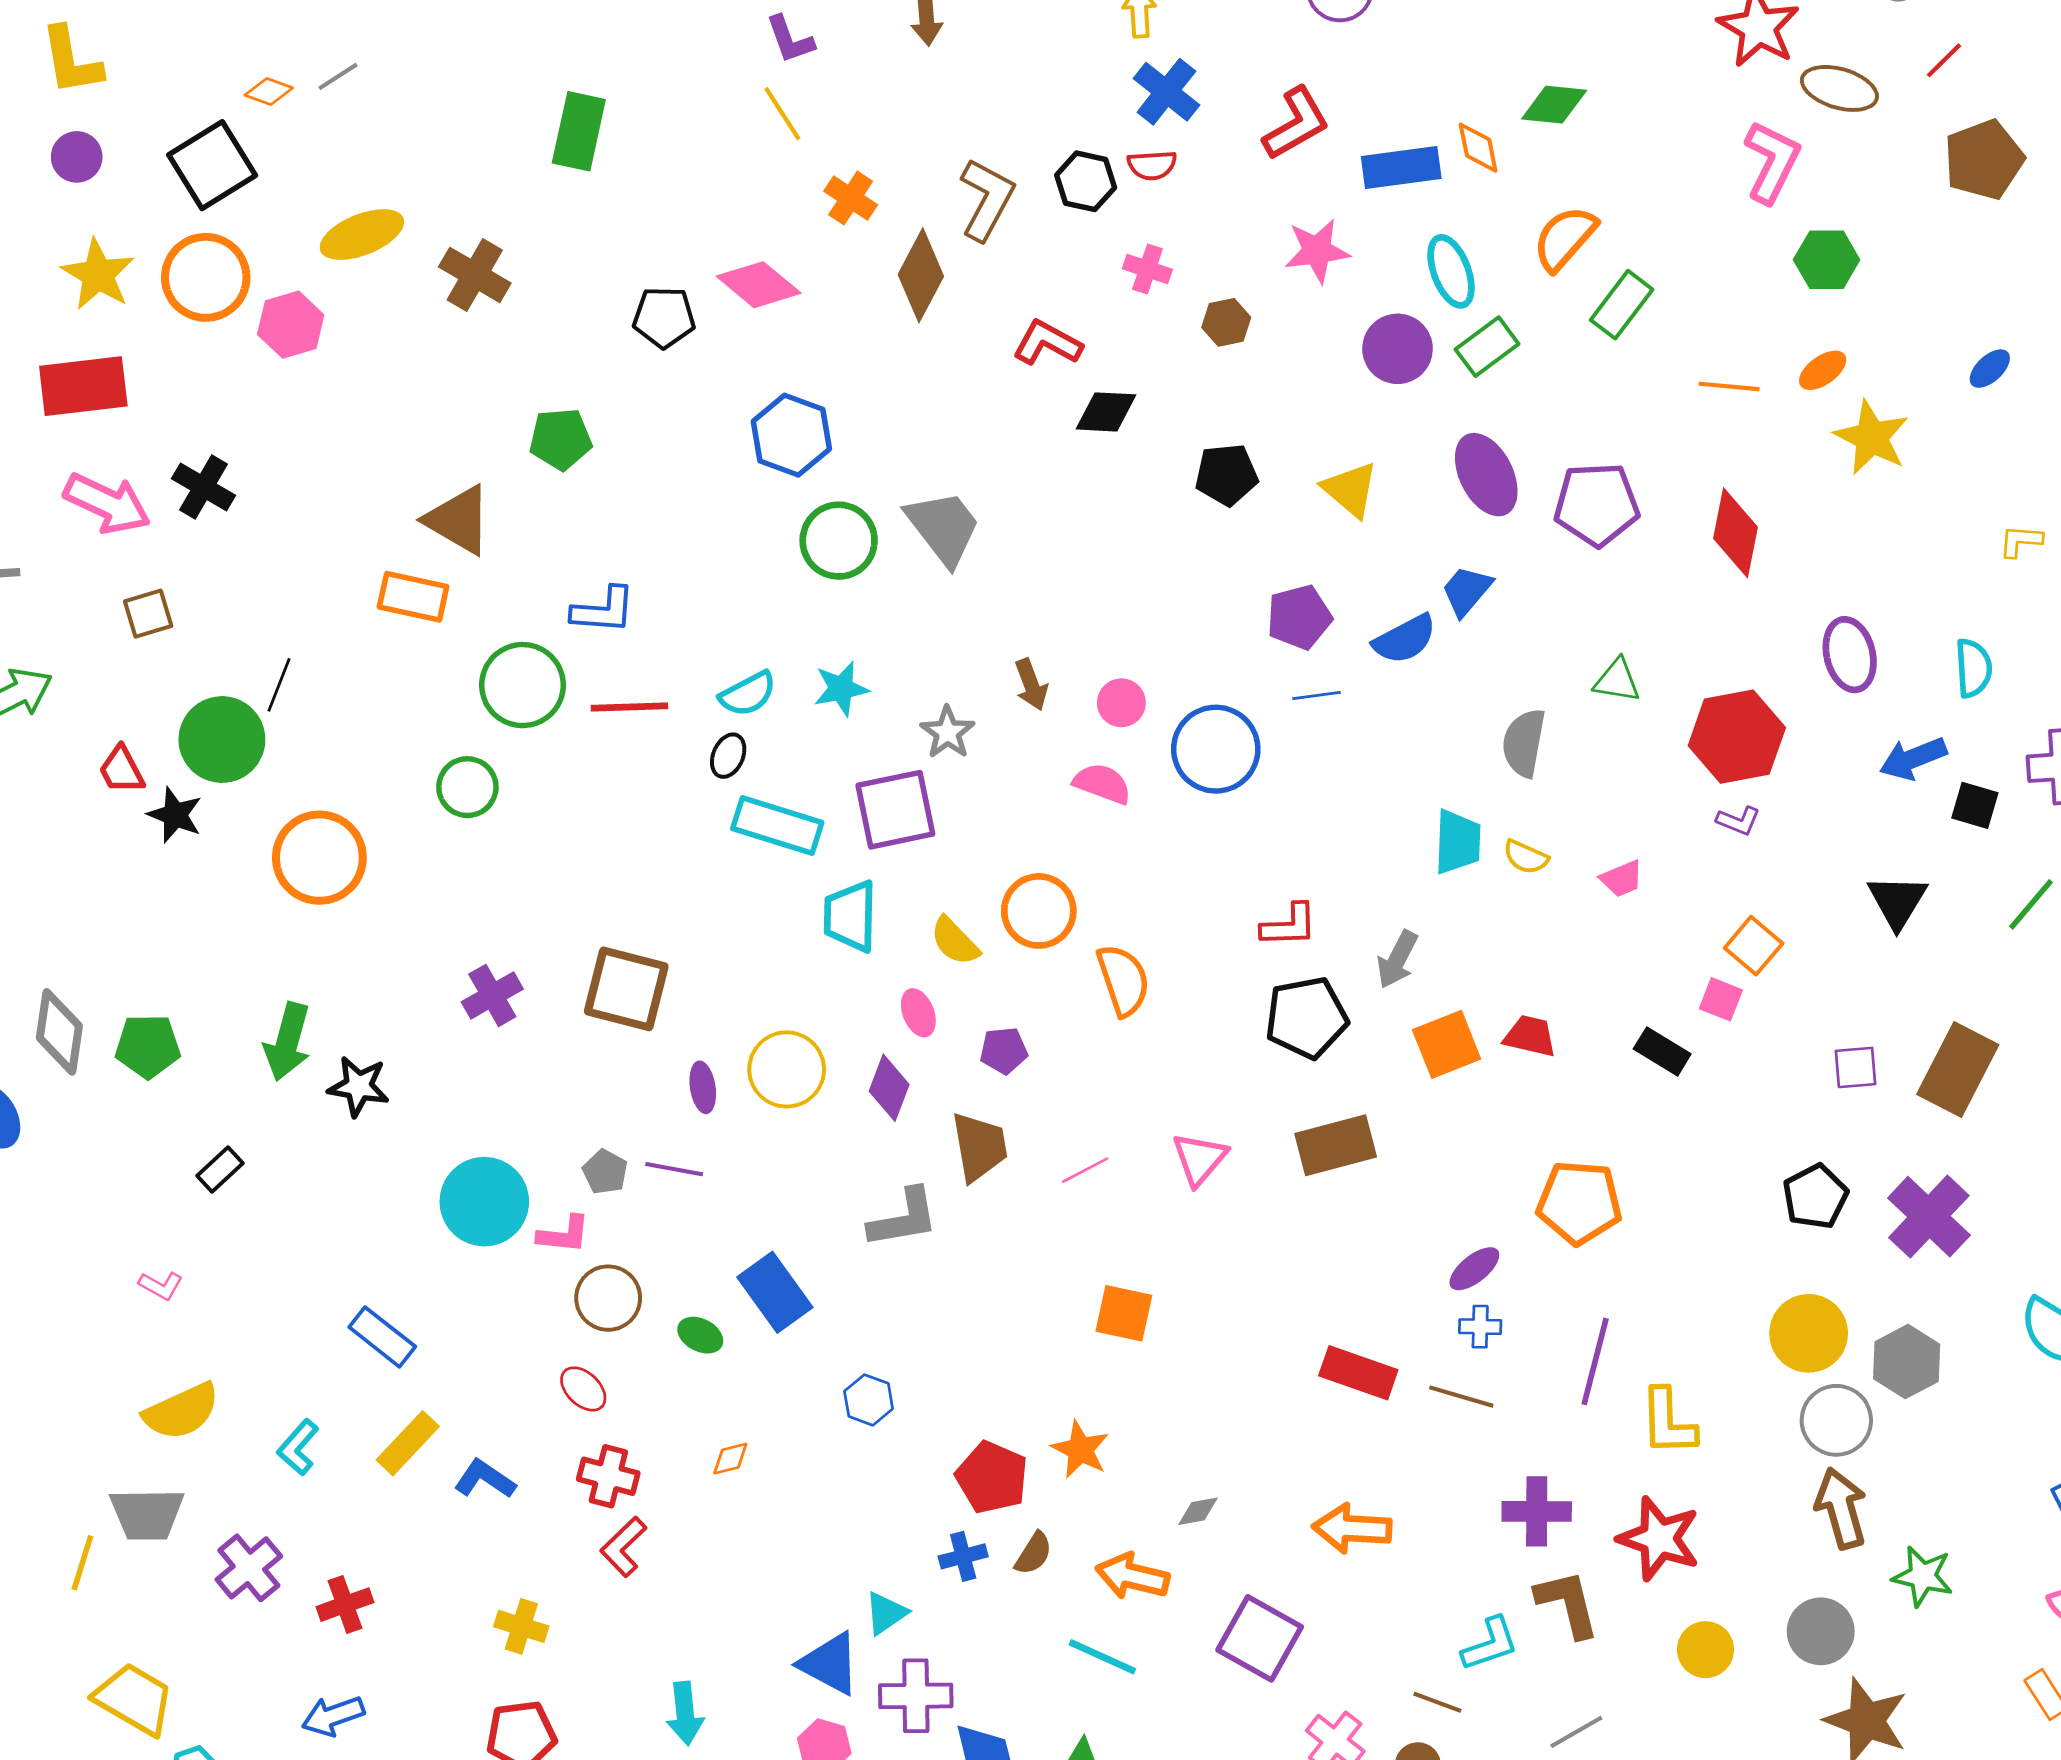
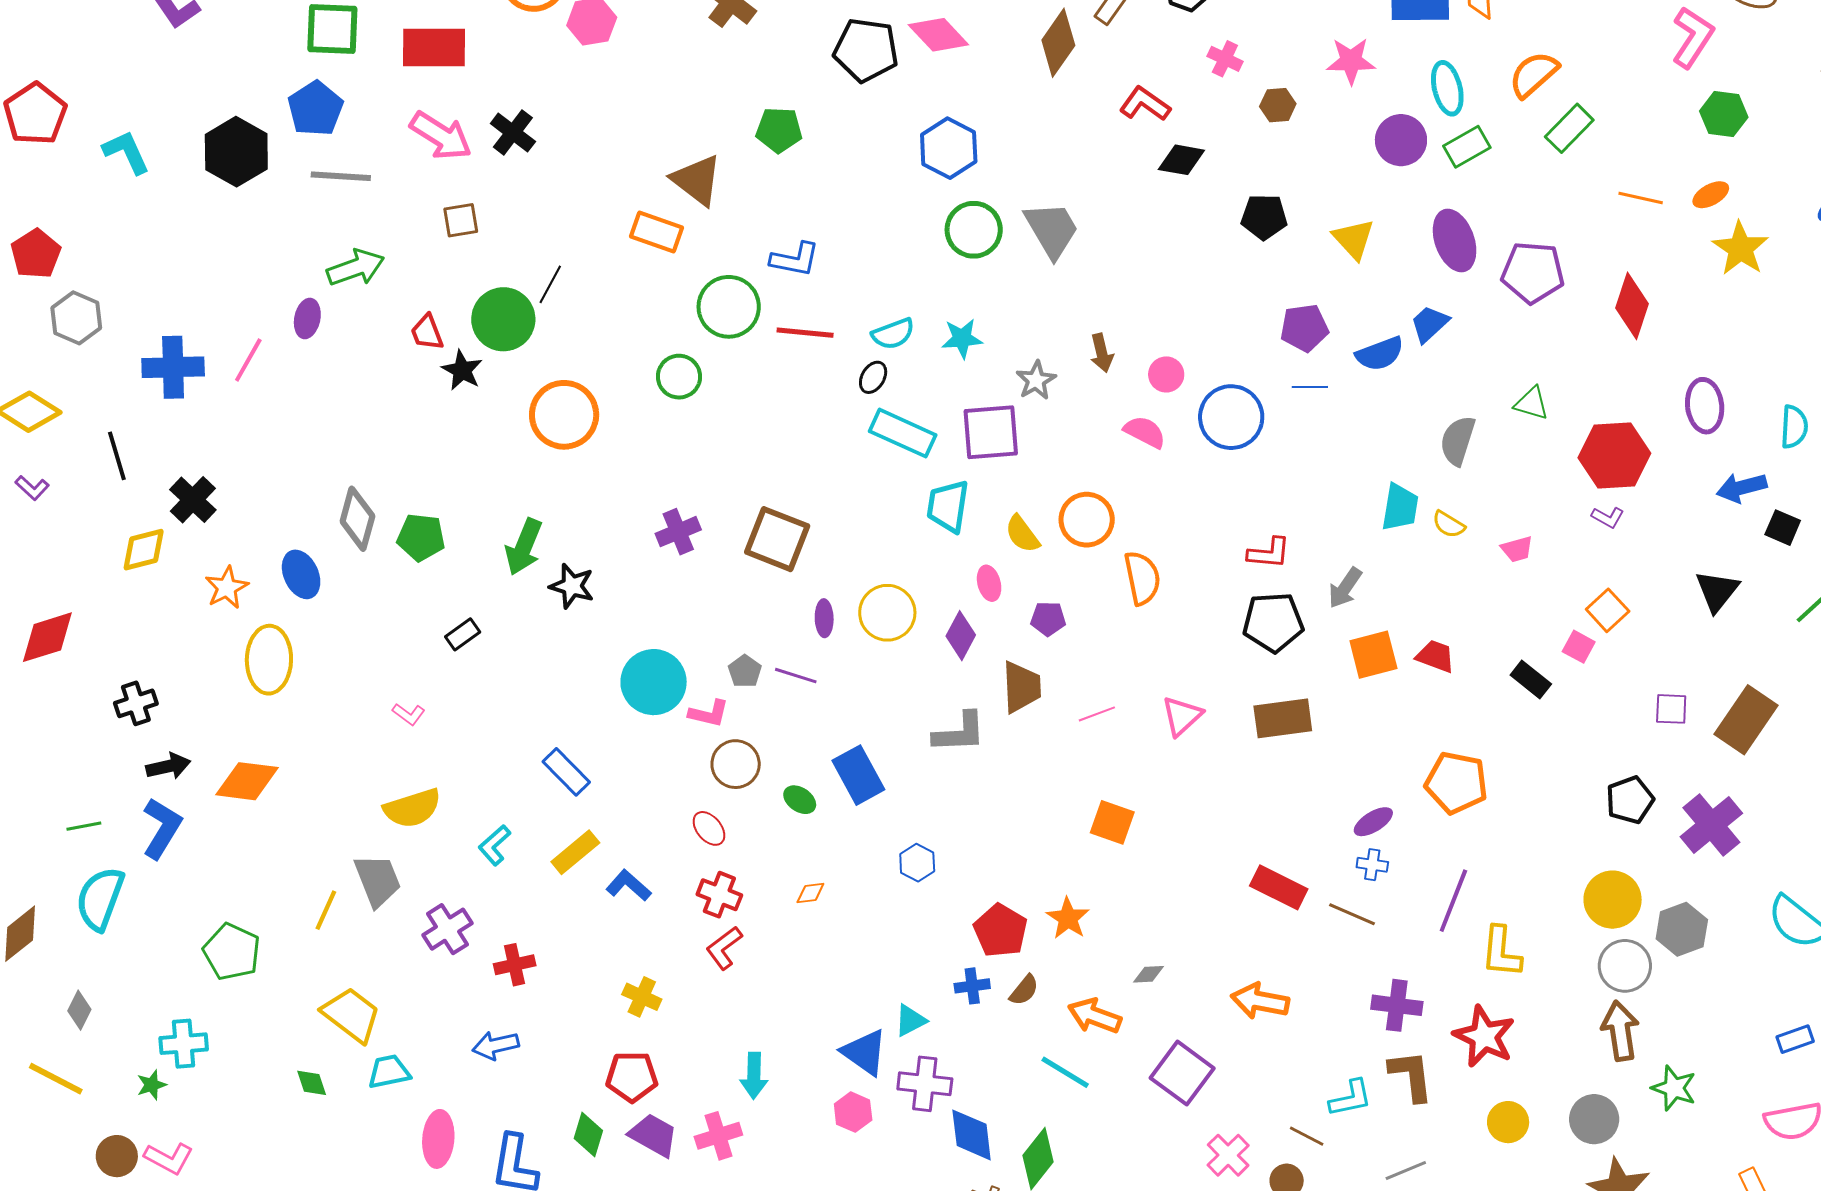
black pentagon: (664, 317) -> (866, 50), size x1.4
gray trapezoid: (147, 1514) -> (378, 880), turned -118

